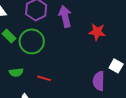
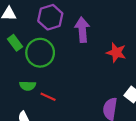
green semicircle: (16, 72) -> (28, 86), moved

